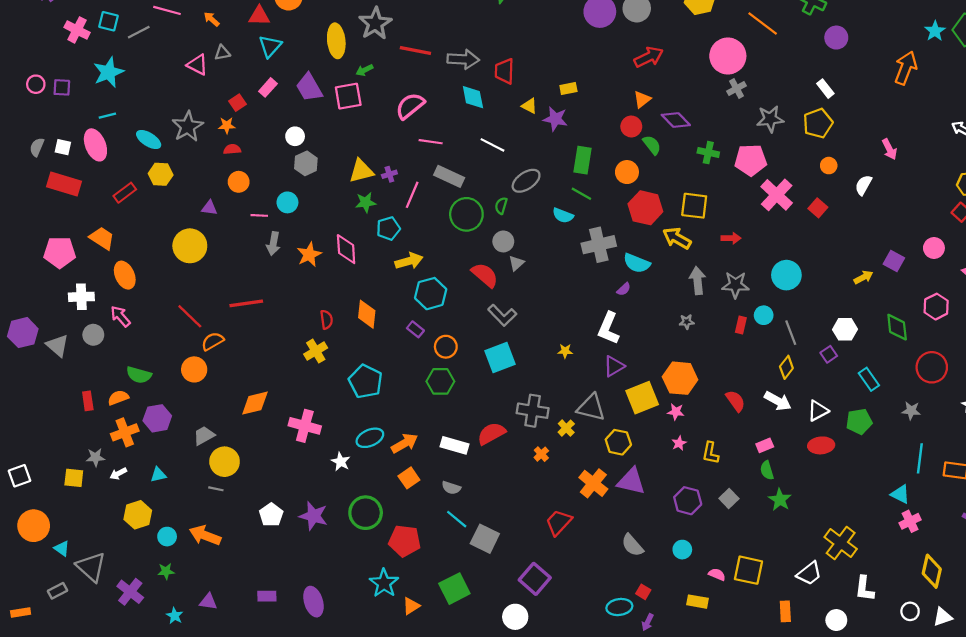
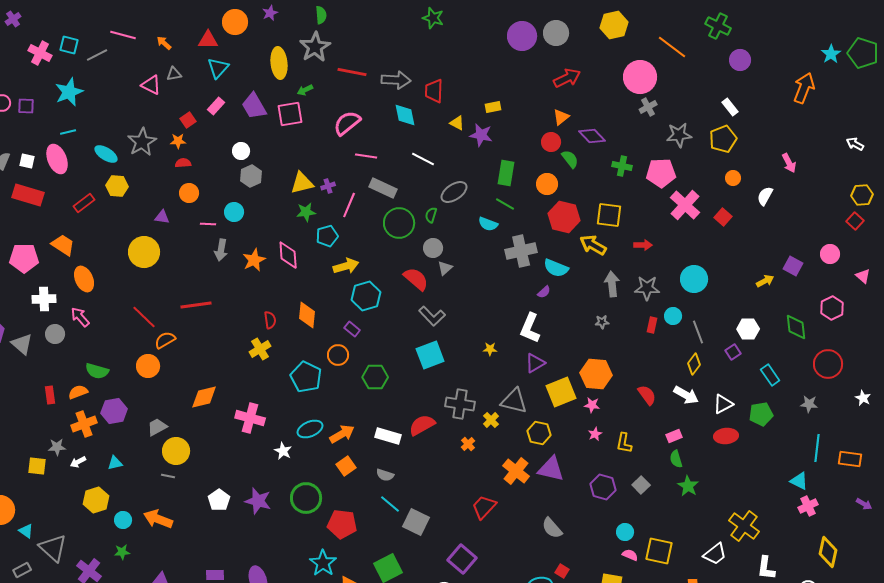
orange circle: (446, 347) -> (338, 355), moved
cyan circle: (682, 550) -> (625, 532), moved

